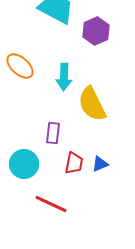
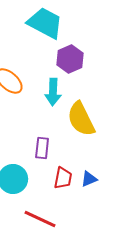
purple hexagon: (96, 31) -> (70, 59), moved

